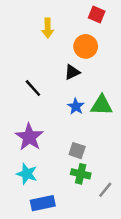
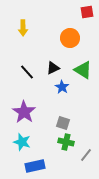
red square: (97, 15) -> (87, 12), moved, turned -32
yellow arrow: (48, 28) -> (23, 28), moved
black triangle: (72, 72) -> (53, 68), moved
green triangle: (102, 105) -> (83, 70), moved, turned 30

